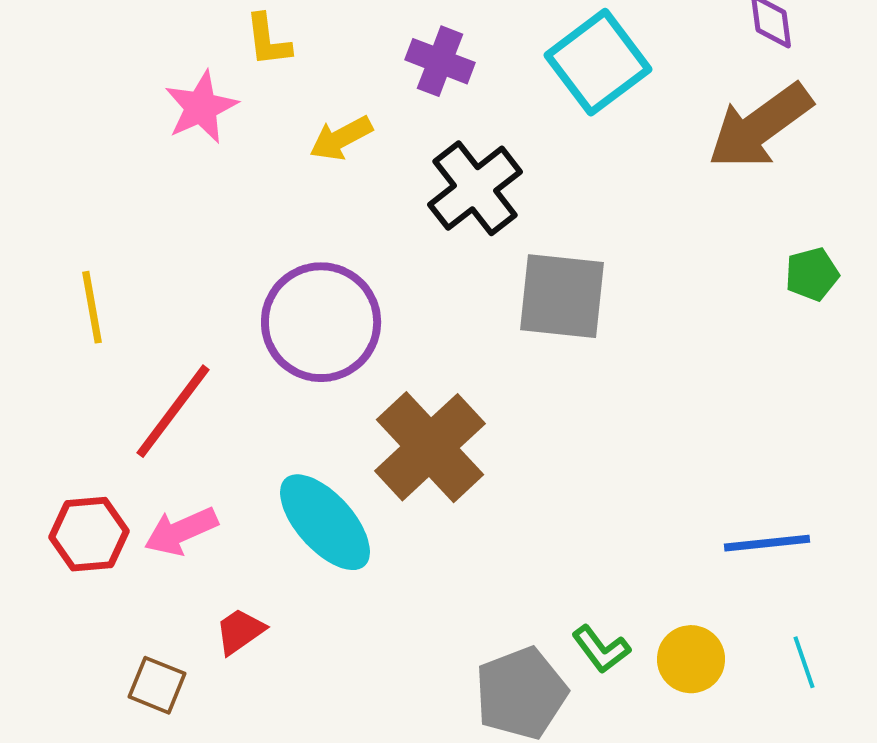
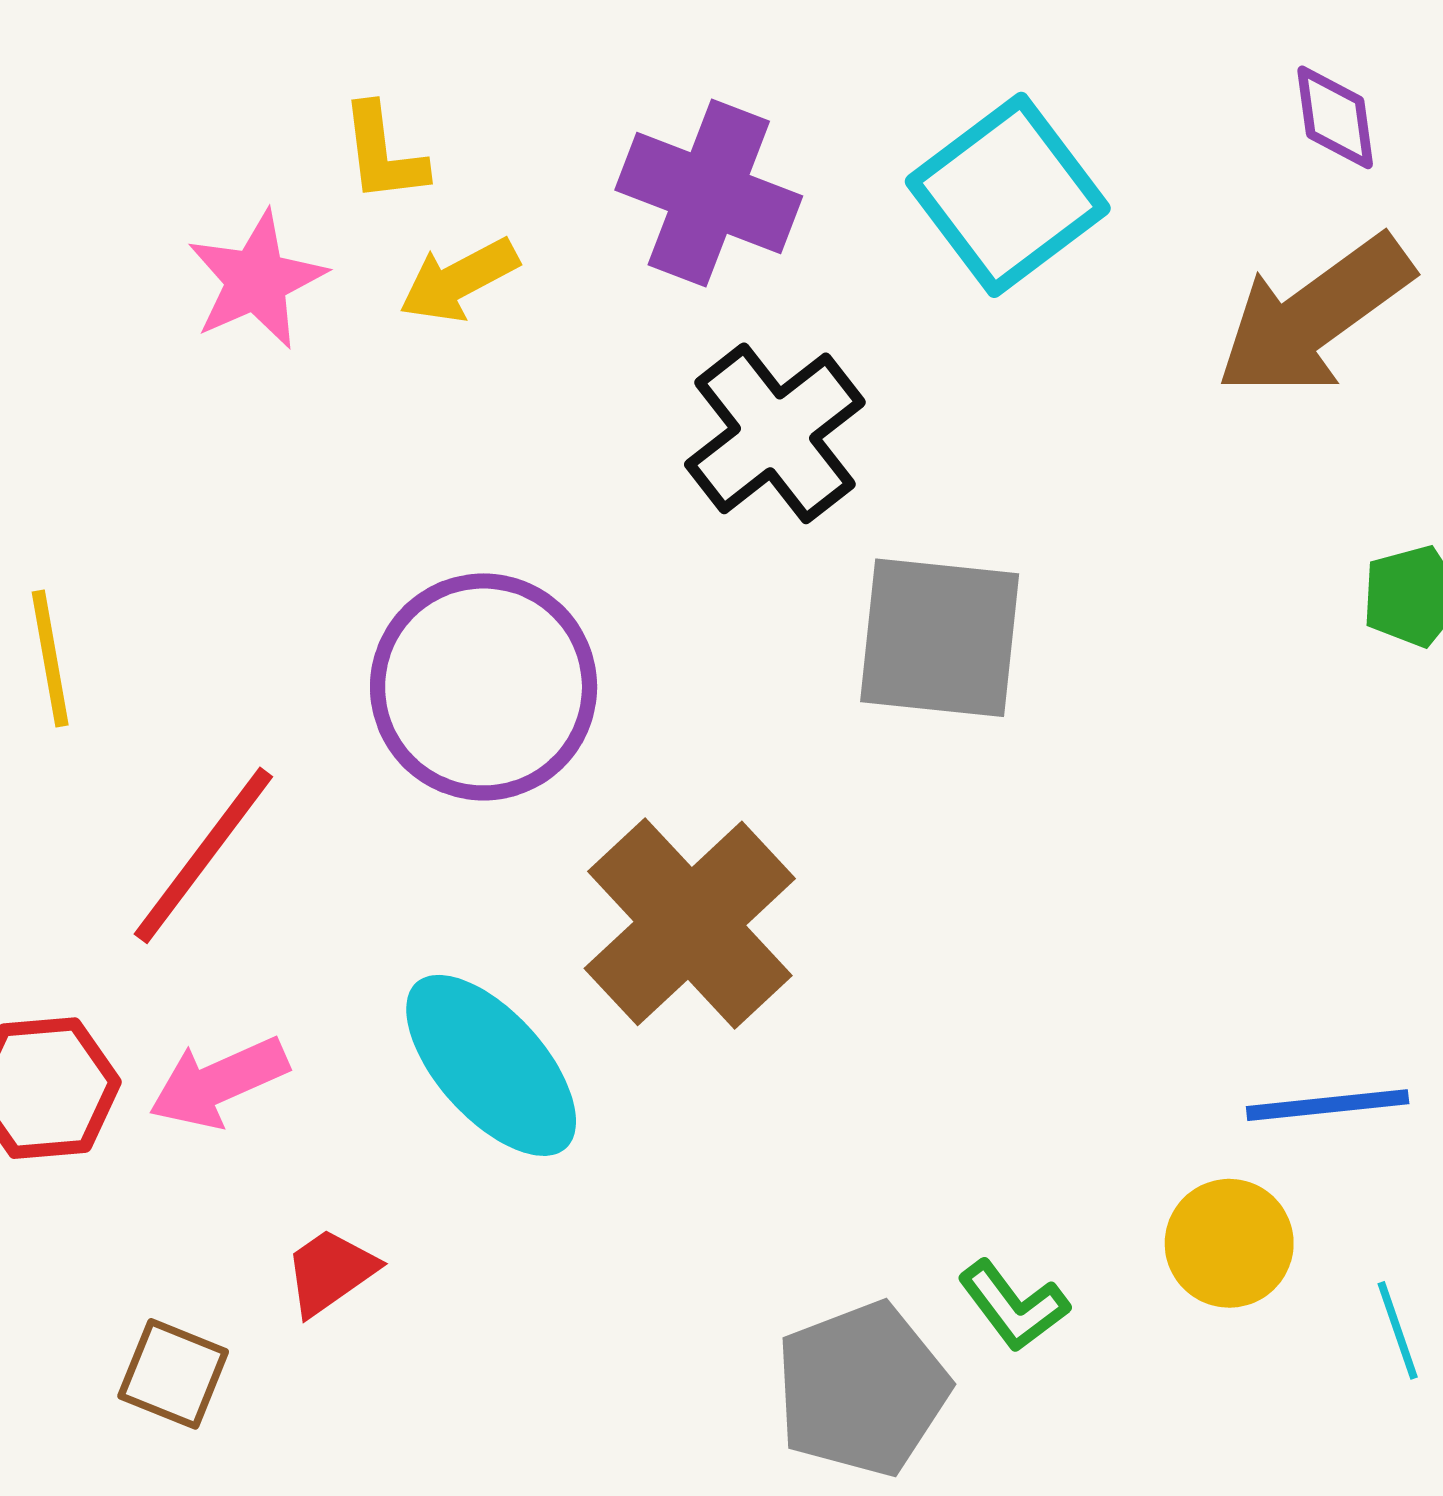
purple cross: (440, 61) -> (709, 193), size x1.4
yellow arrow: (341, 138) -> (459, 280), moved
yellow circle: (691, 659) -> (1229, 1243), moved

